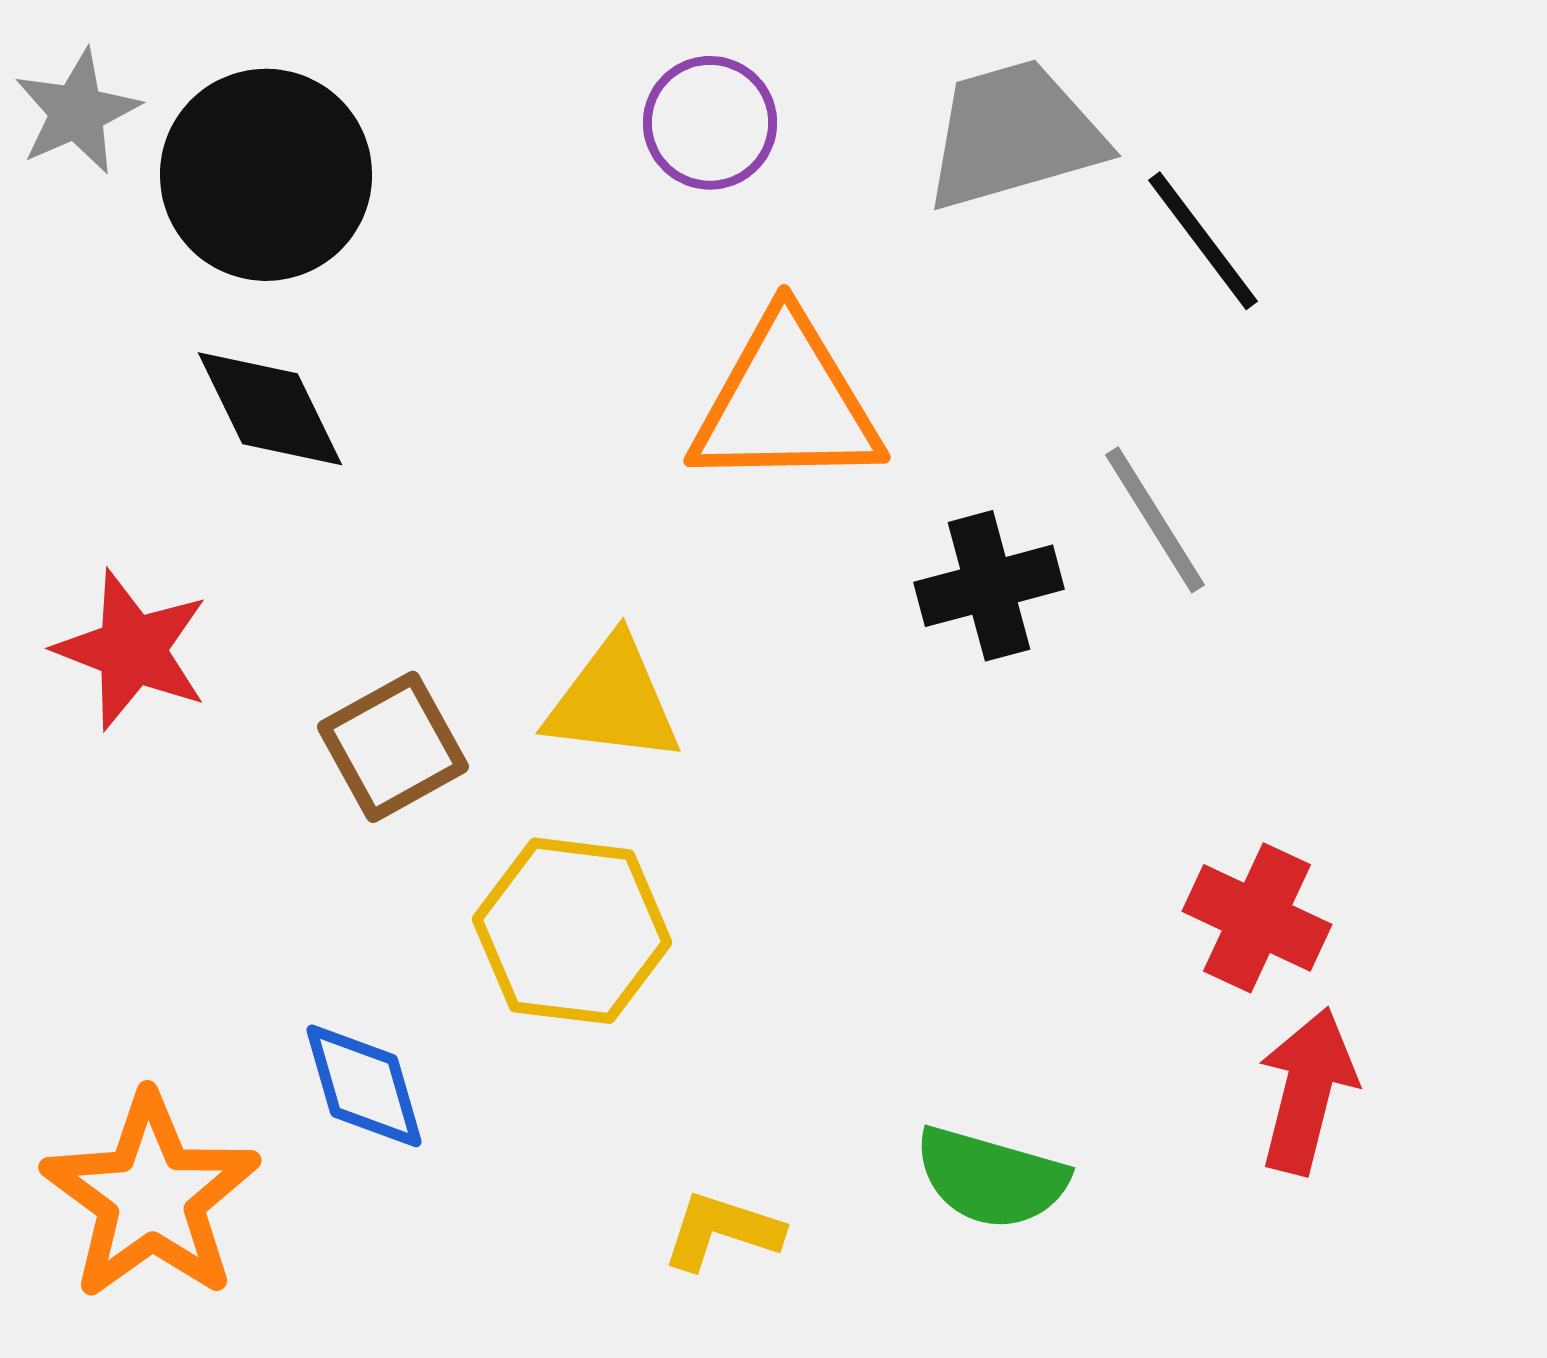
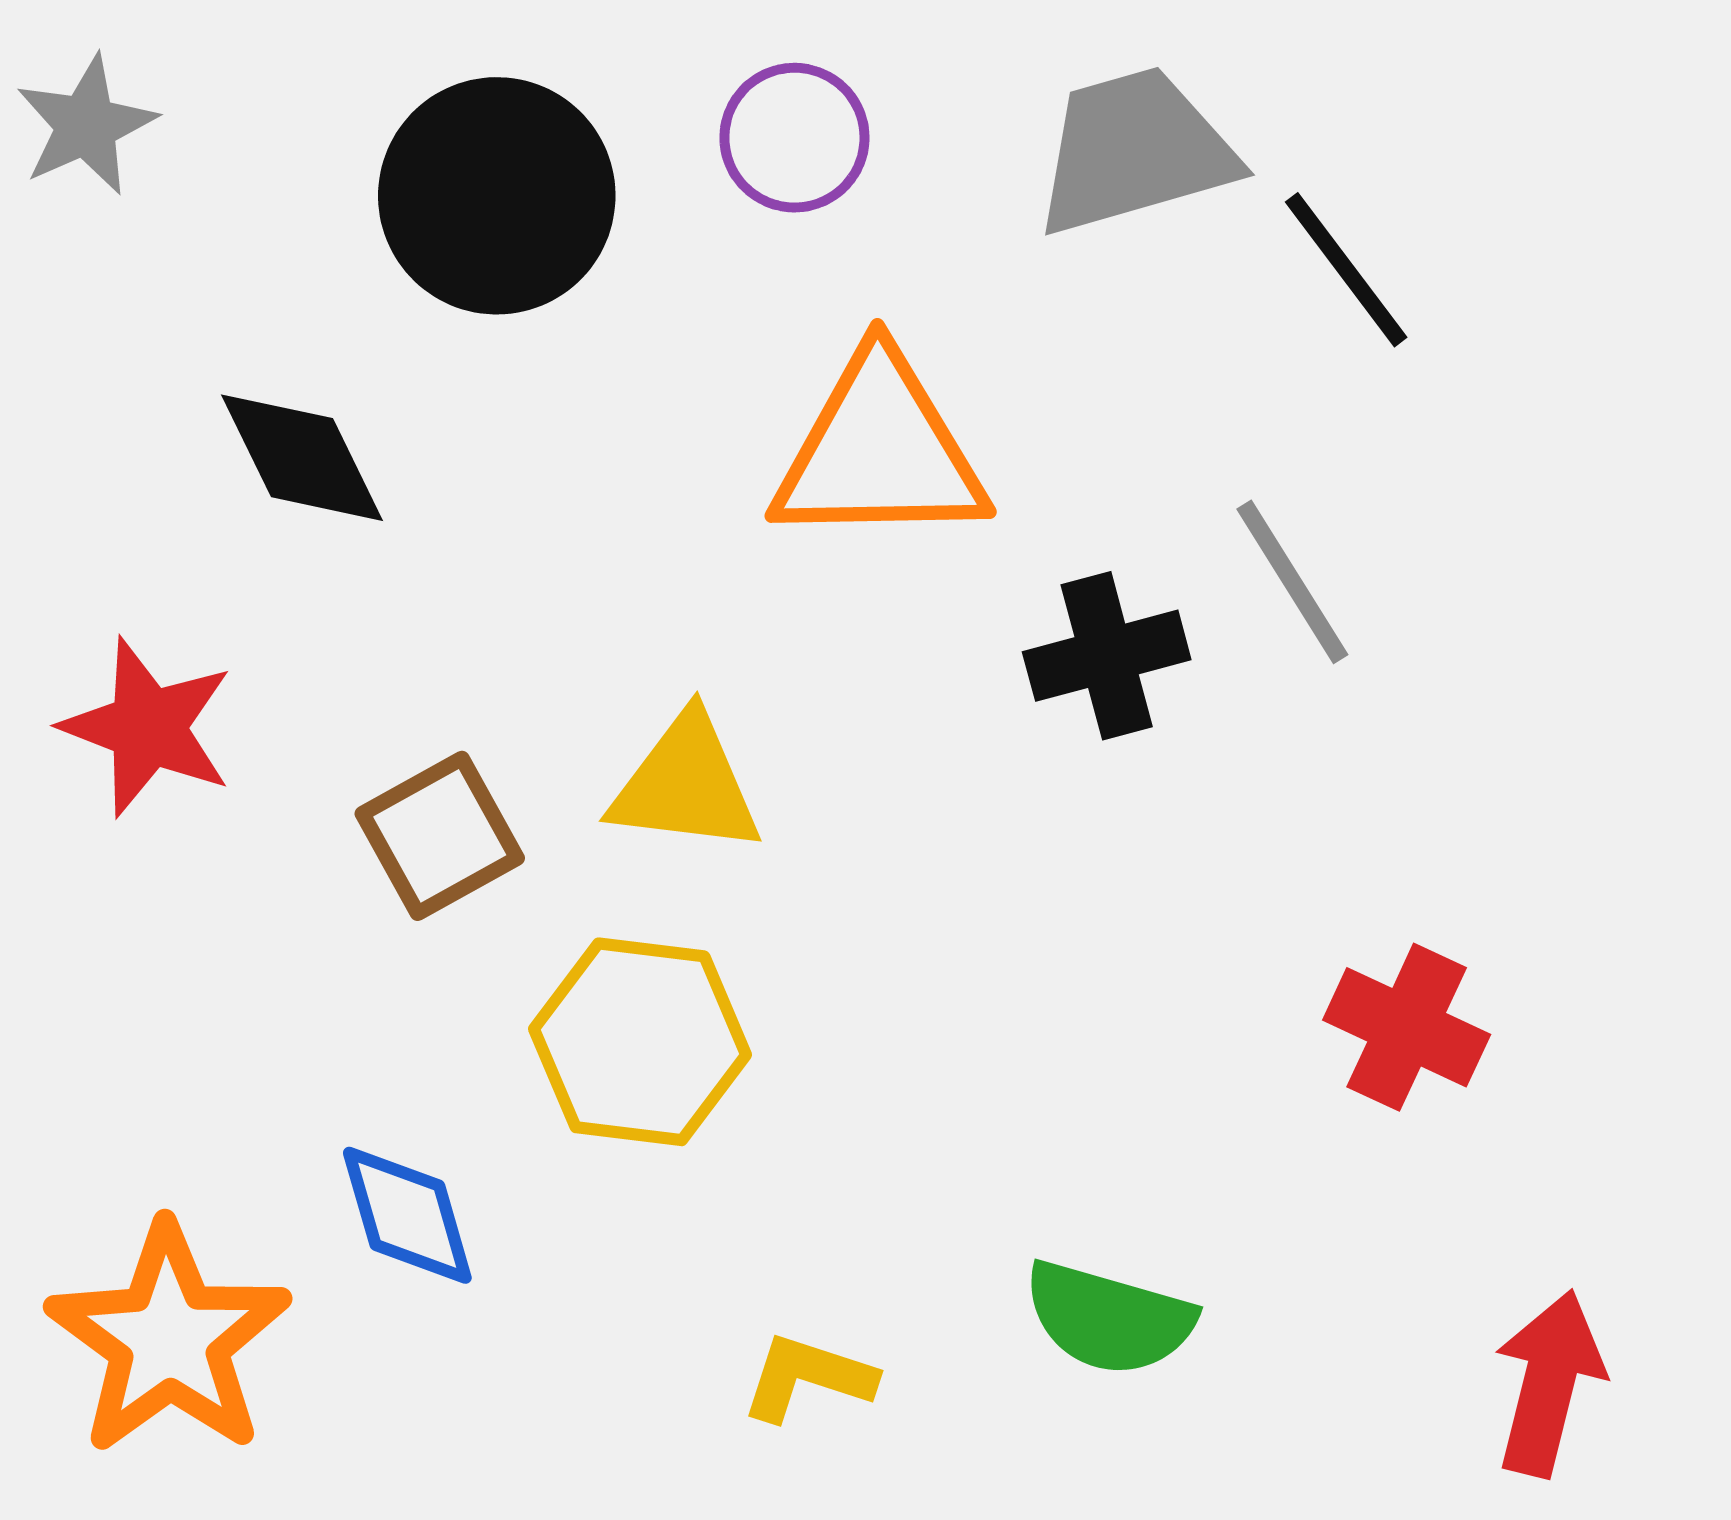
black circle: (266, 175) -> (497, 196), moved
red arrow: (1307, 1091) -> (1549, 1383), moved

